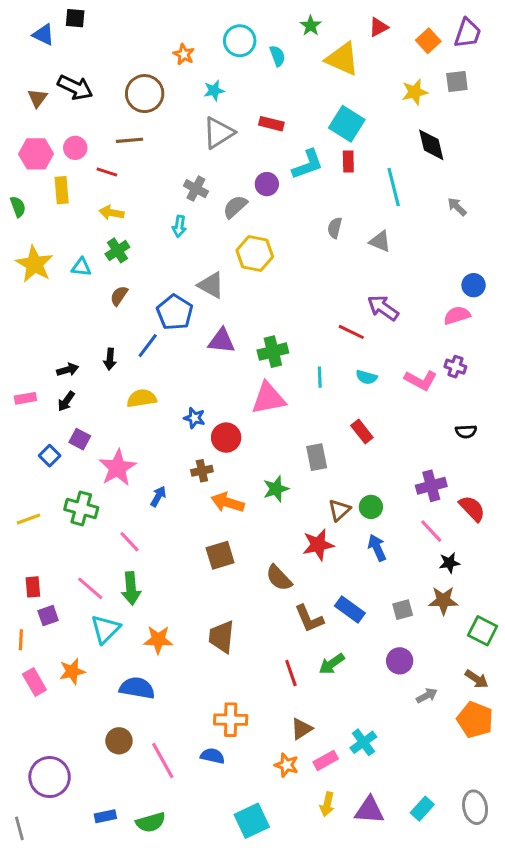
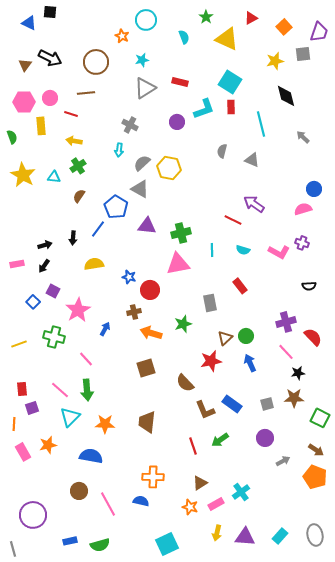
purple trapezoid: (468, 33) -> (319, 32), moved
cyan circle: (240, 41) -> (146, 20), moved
gray semicircle: (235, 207) -> (142, 163), moved

